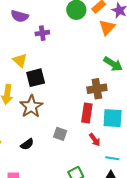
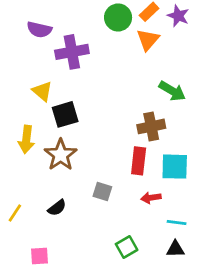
orange triangle: (107, 27) -> (148, 40), moved
purple cross: (42, 33) -> (72, 52), size x1.6
red arrow: (95, 140) -> (151, 198), turned 120

